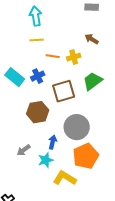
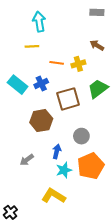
yellow line: (37, 40) -> (32, 46), moved
gray circle: (77, 127) -> (81, 136), size x0.6
cyan star: (46, 160) -> (64, 170), moved
yellow L-shape: (65, 178) -> (54, 196), moved

